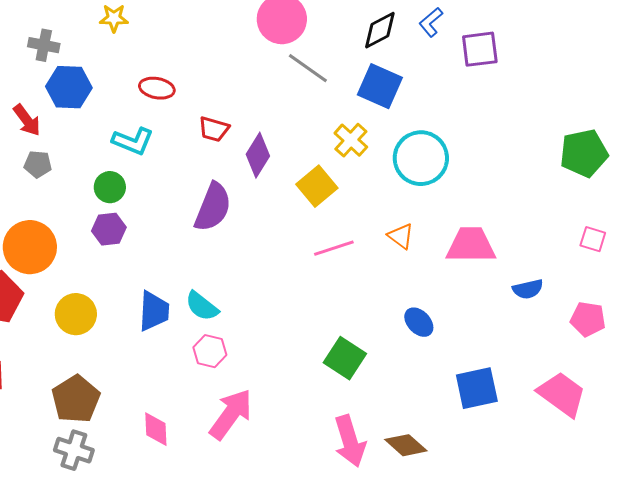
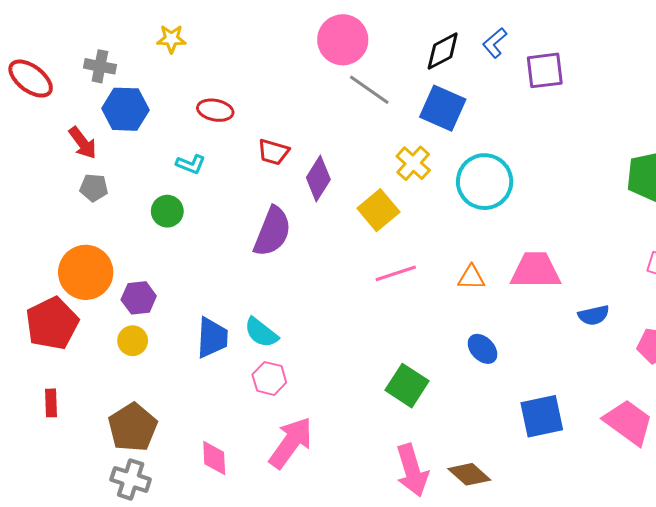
cyan L-shape: (133, 141) -> (191, 164), size x0.7
purple hexagon: (109, 229) -> (139, 298), moved
orange triangle: (401, 236) -> (471, 277), moved, turned -36
yellow circle: (76, 314) -> (133, 341), size x0.7

